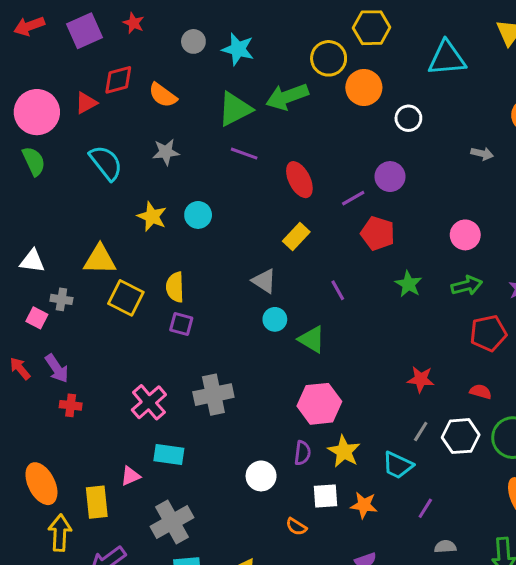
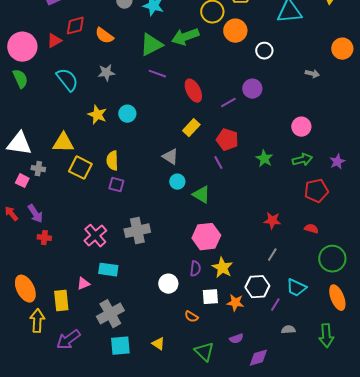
red pentagon: (378, 233) -> (227, 140), moved
white triangle: (32, 261) -> (19, 144), size x1.5
white hexagon: (461, 436) -> (257, 287), moved
cyan trapezoid: (398, 465) -> (296, 288), moved

